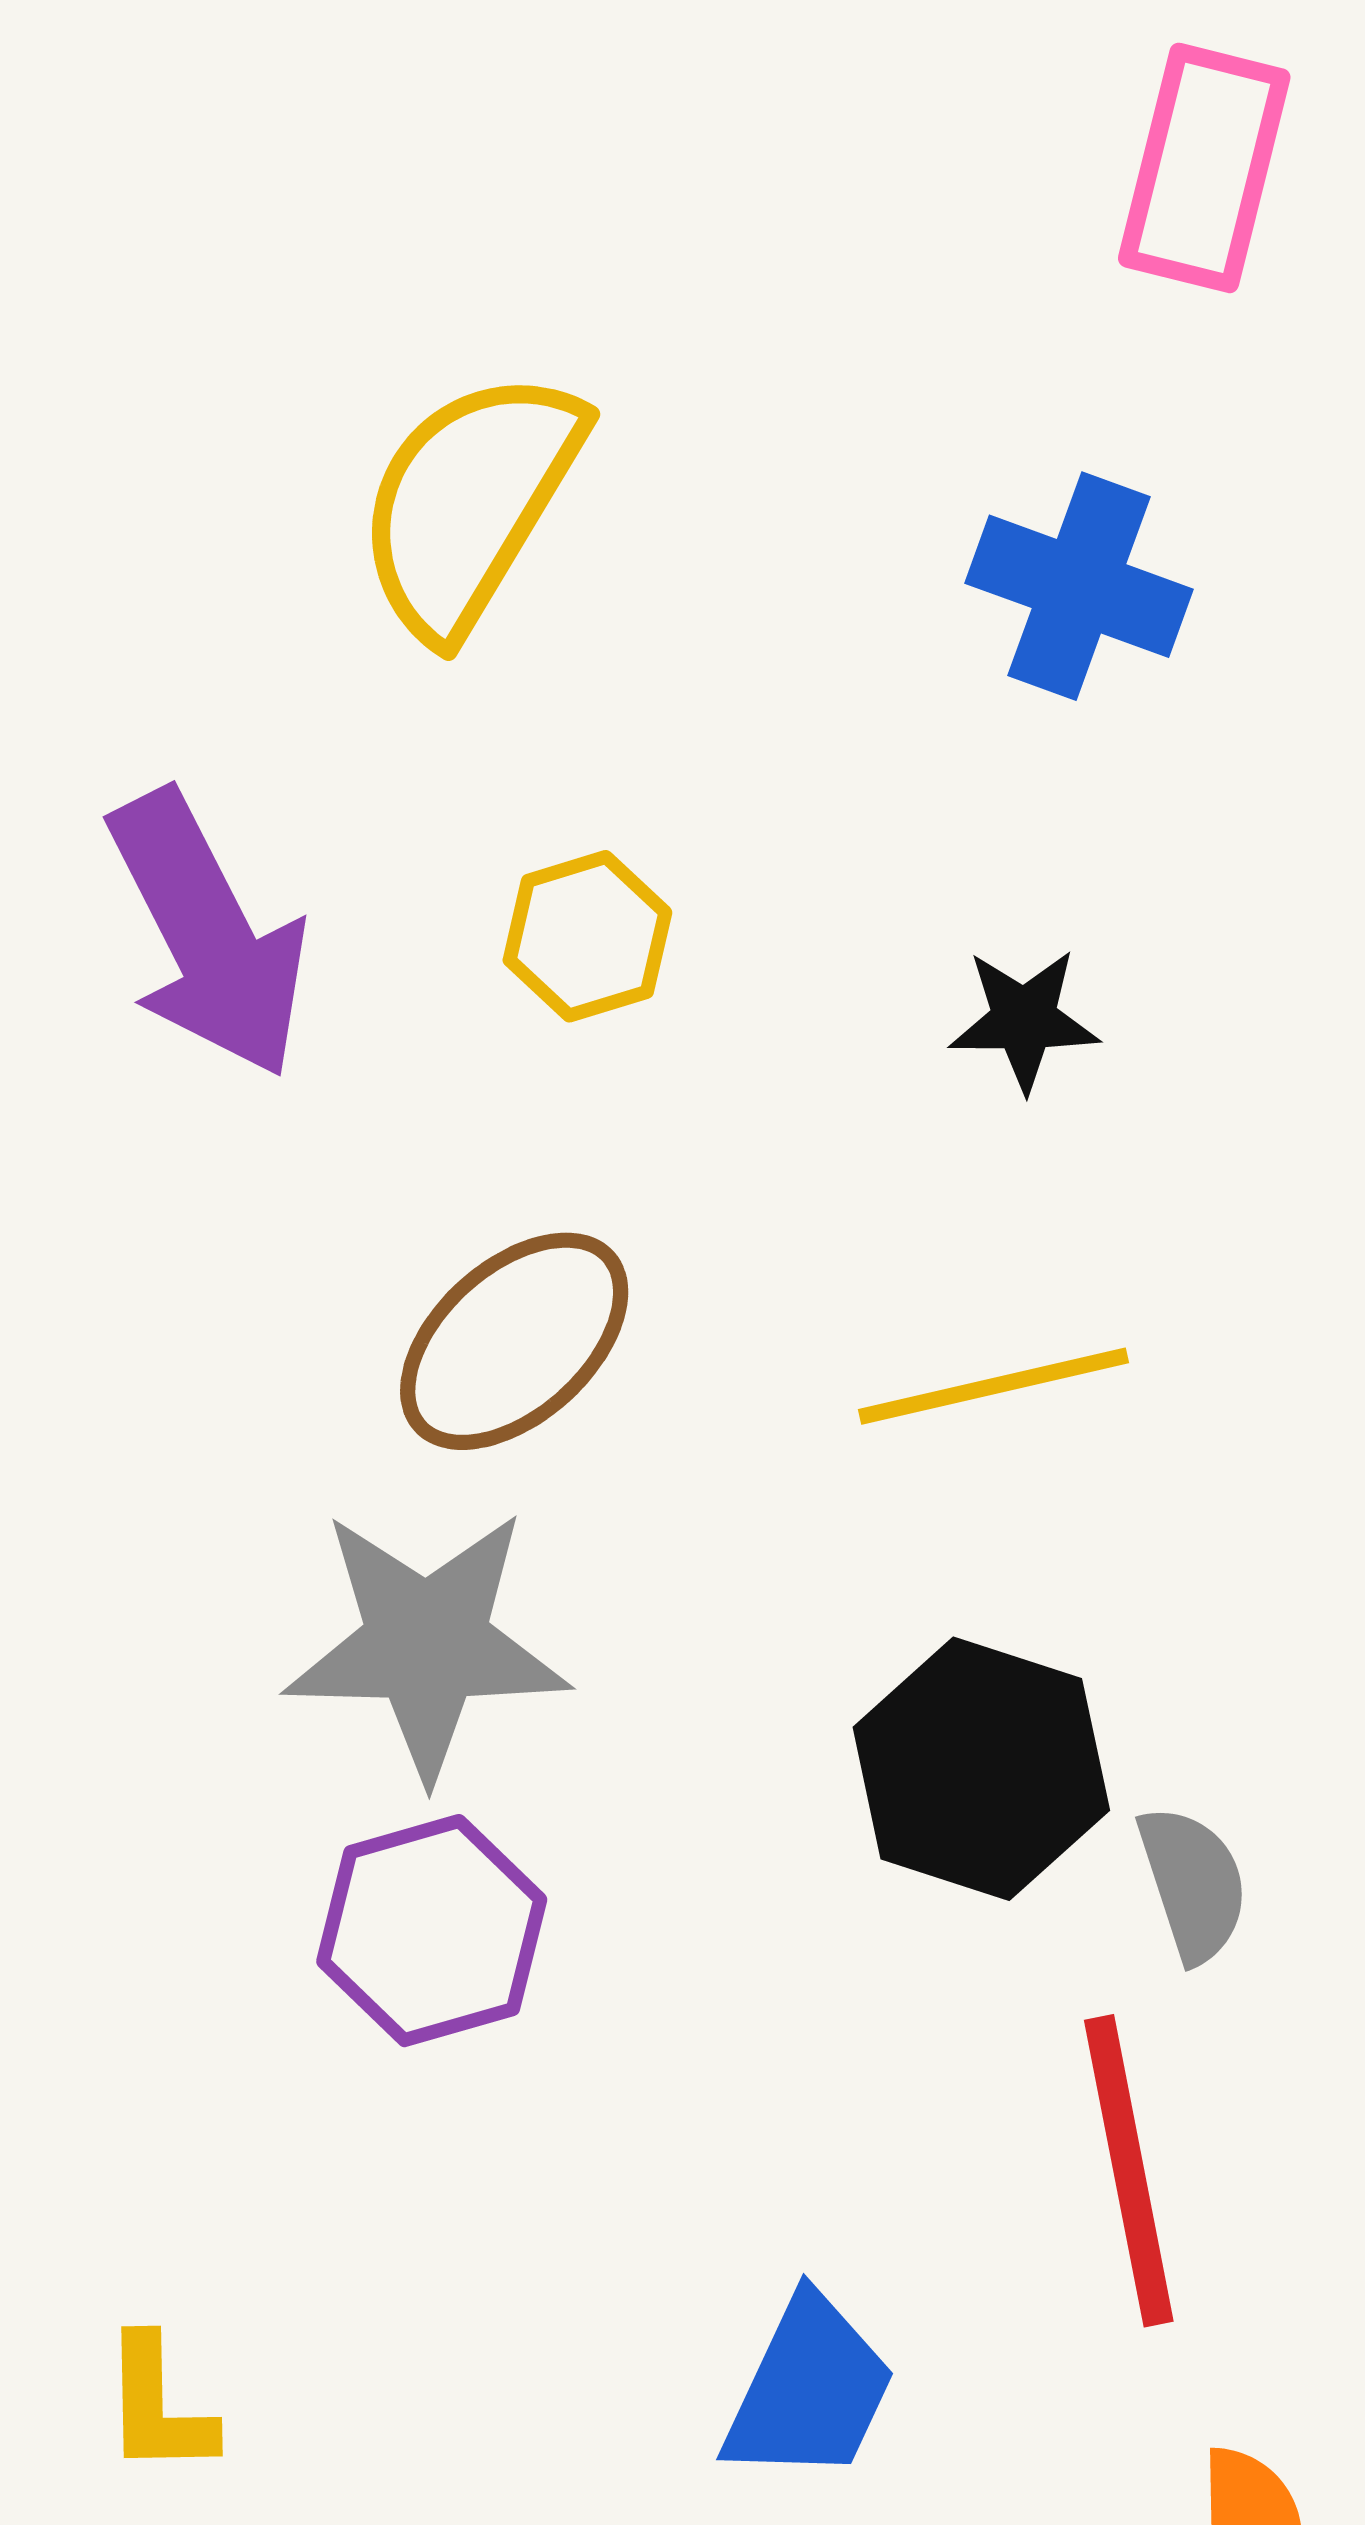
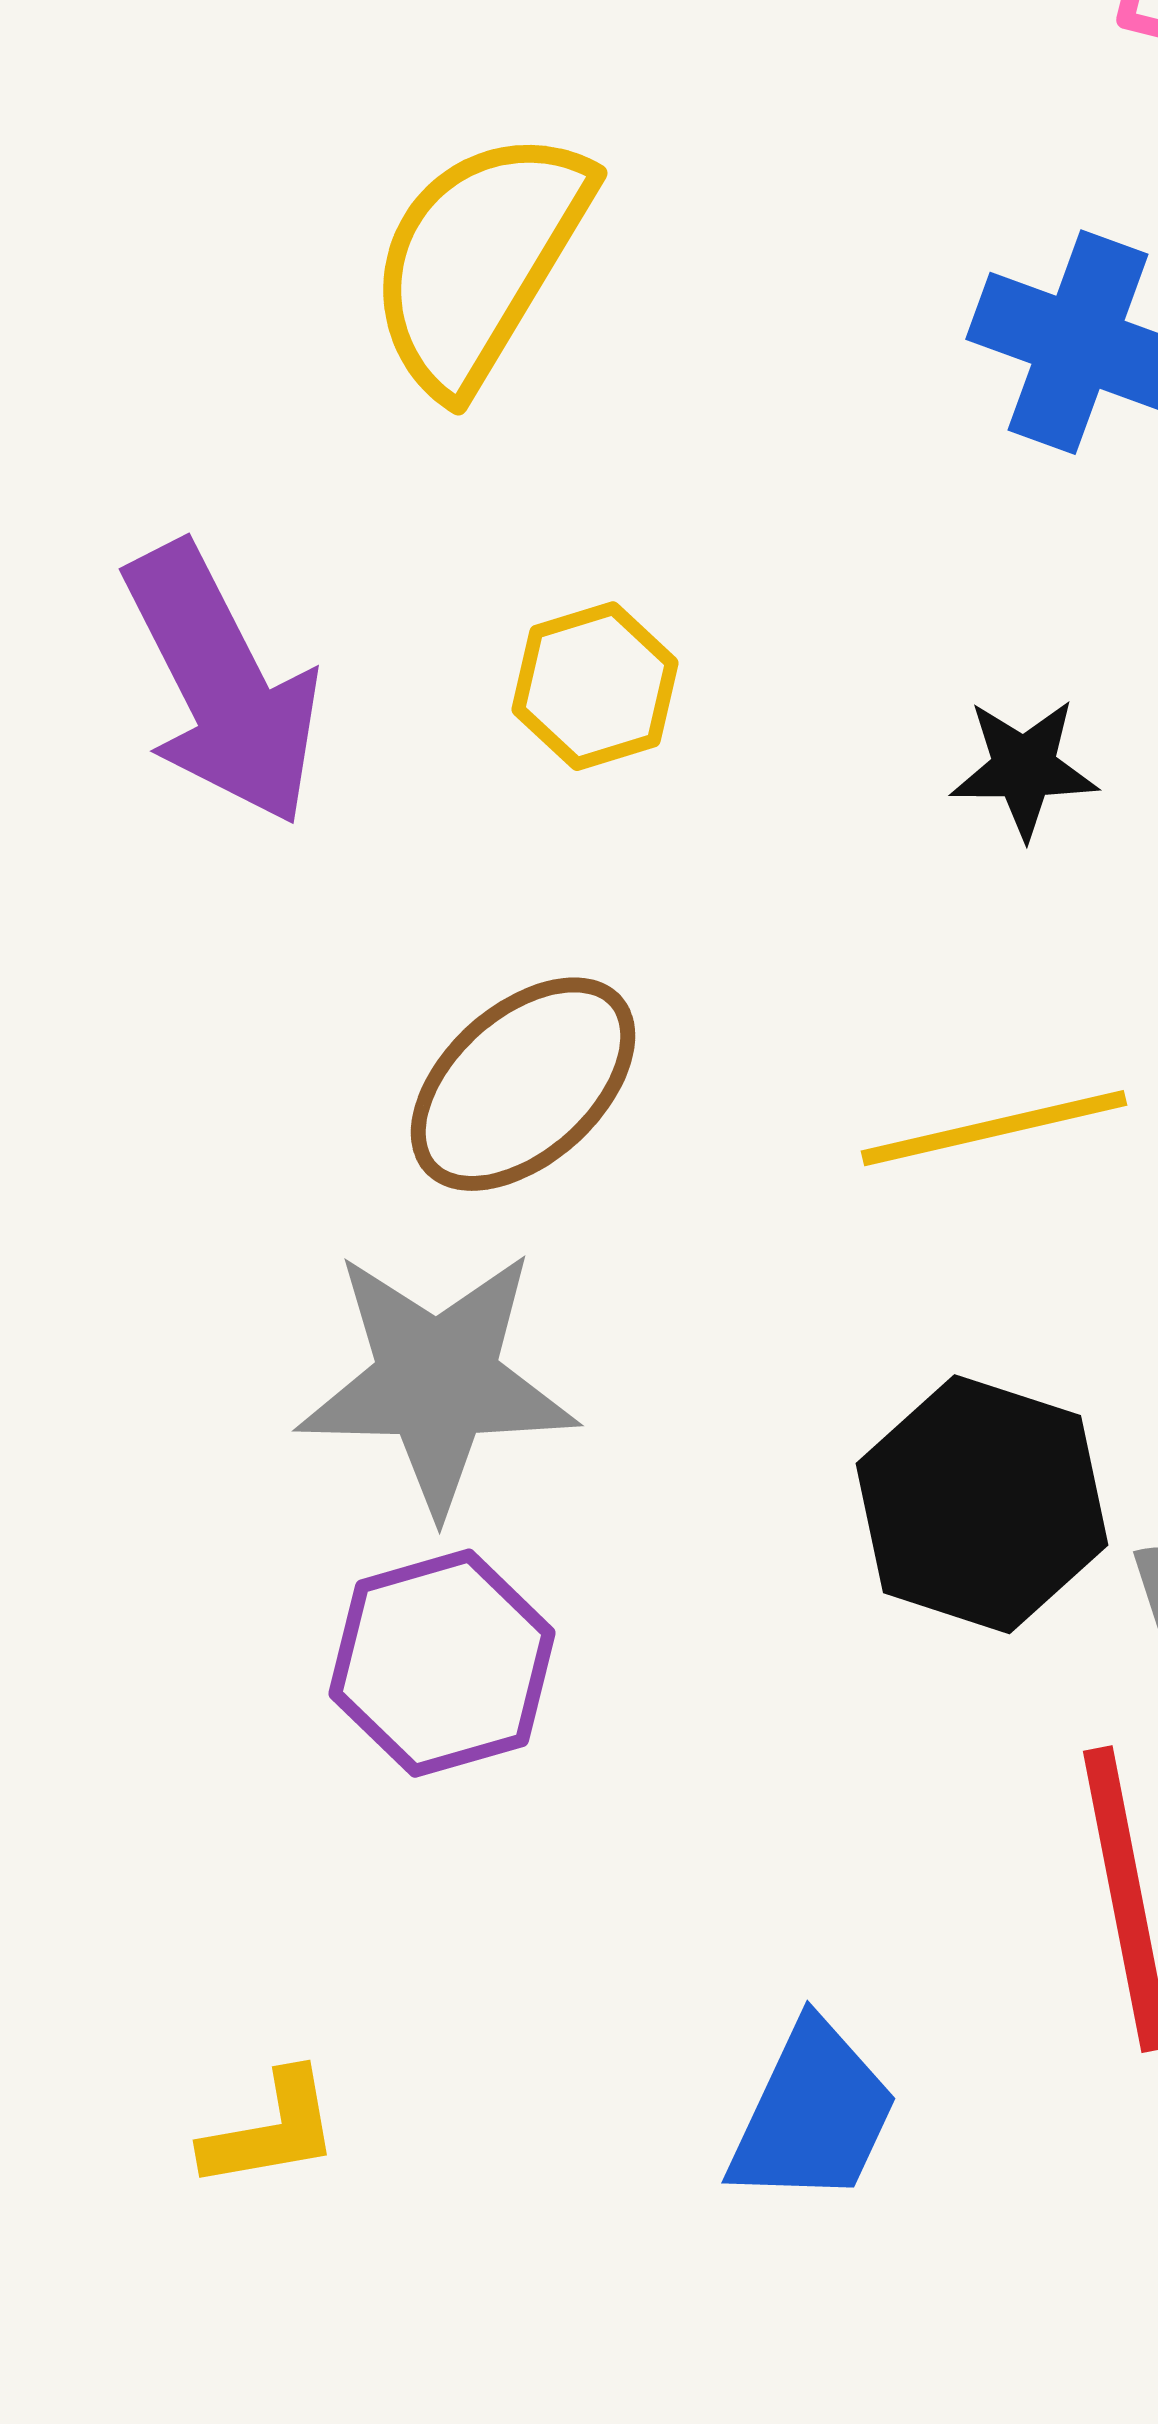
yellow L-shape: (158, 2406) -> (271, 2130), moved, turned -99

